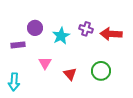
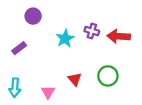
purple circle: (35, 28) -> (33, 16), moved
purple rectangle: (18, 45) -> (19, 48), turned -32
pink triangle: (45, 63) -> (48, 92), moved

